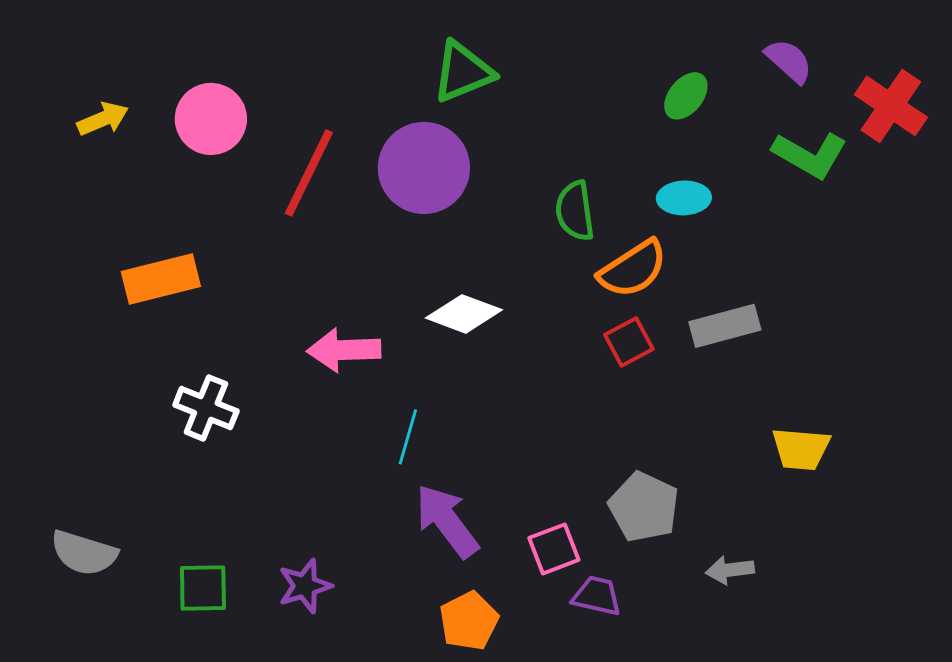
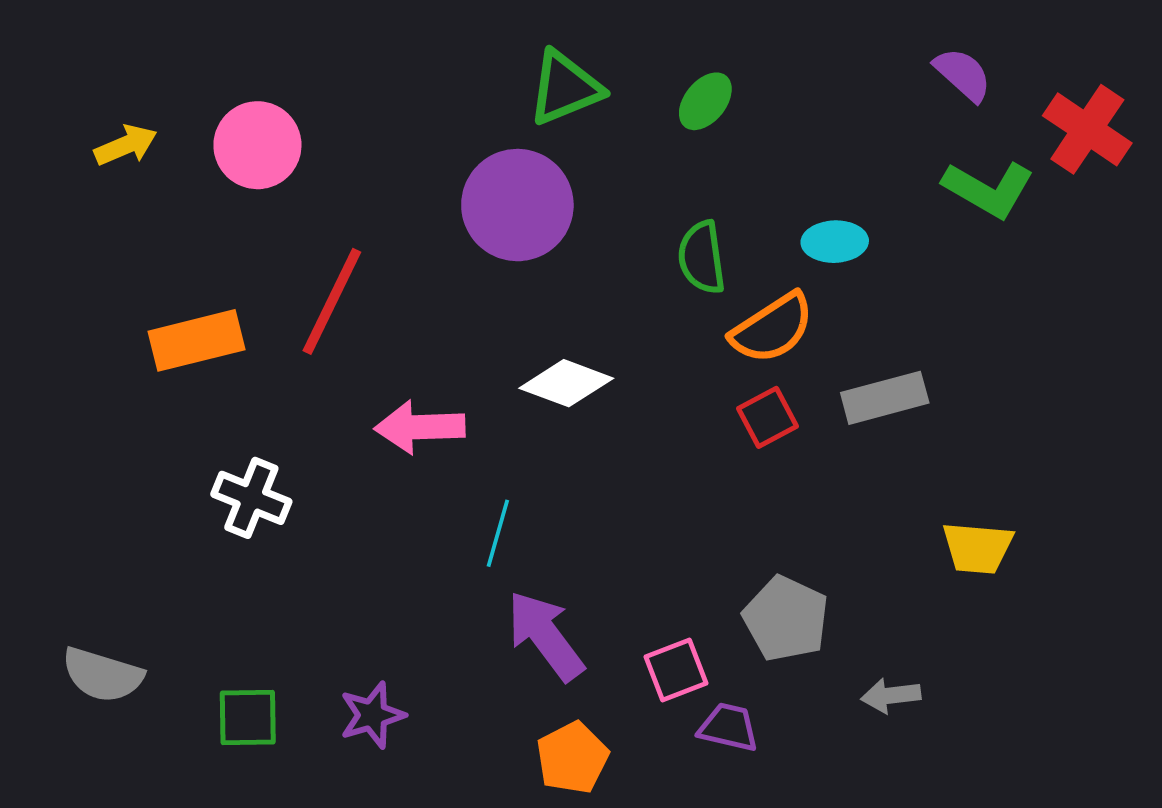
green ellipse: (686, 96) -> (705, 101), moved
red line: (309, 173) -> (332, 301), moved

